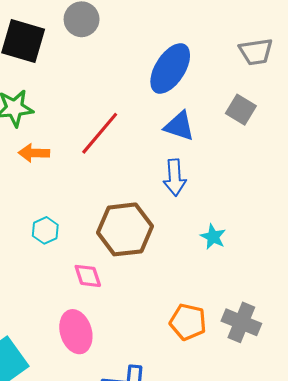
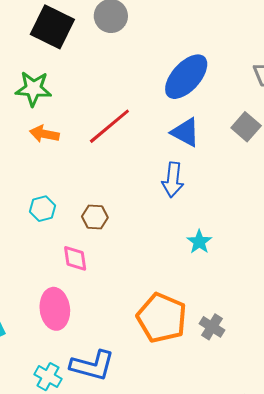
brown hexagon: (125, 229) -> (95, 217), moved, size x0.5
orange pentagon: (188, 322) -> (162, 318), size x1.4
gray cross: (241, 322) -> (212, 327), size x0.7

